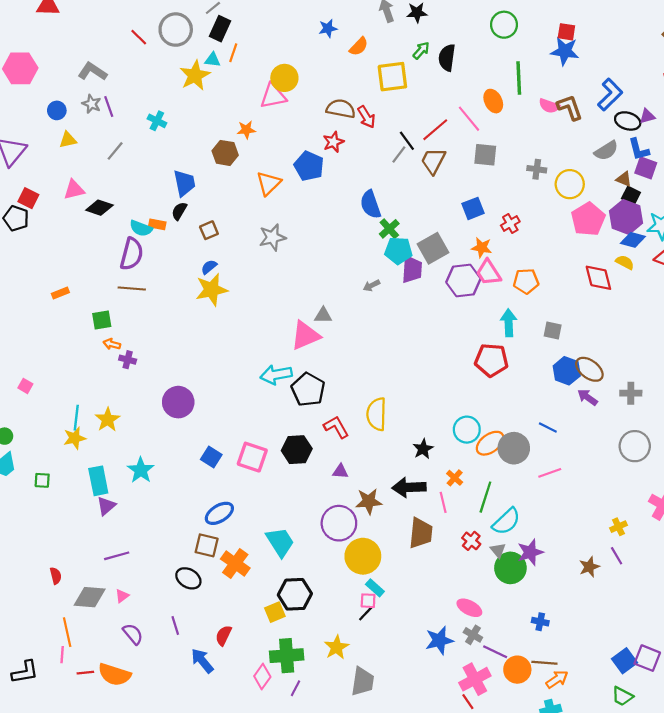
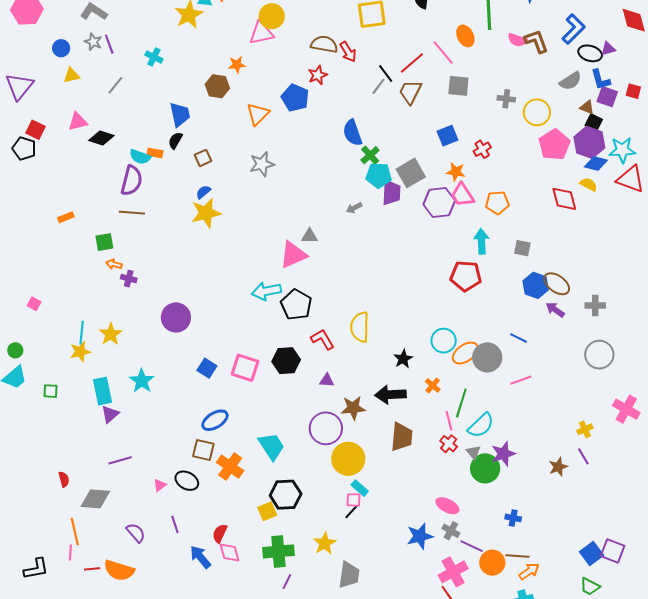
pink line: (443, 502) -> (449, 421), moved
pink triangle: (122, 596) -> (160, 485), moved
pink diamond: (262, 676) -> (229, 553), moved, turned -50

